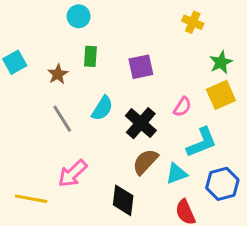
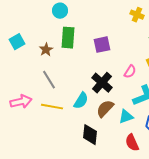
green rectangle: (90, 56) -> (68, 38), size x1.5
cyan semicircle: (102, 108) -> (81, 101), moved
pink arrow: (73, 174) -> (21, 102), moved, turned -150
yellow line: (31, 199) -> (52, 107), moved

